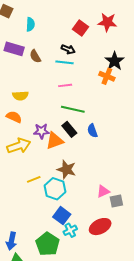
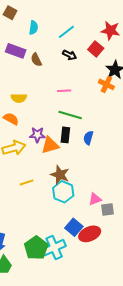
red square: (81, 28) -> (96, 49), moved
cyan line: (64, 62) -> (66, 32), moved, turned -48
black rectangle: (69, 129) -> (65, 135), turned 42
blue semicircle: (92, 131) -> (88, 138), turned 32
cyan hexagon: (55, 189) -> (63, 192), moved
blue square: (62, 216) -> (74, 227), moved
cyan cross: (70, 230) -> (54, 248), moved, size x1.6

